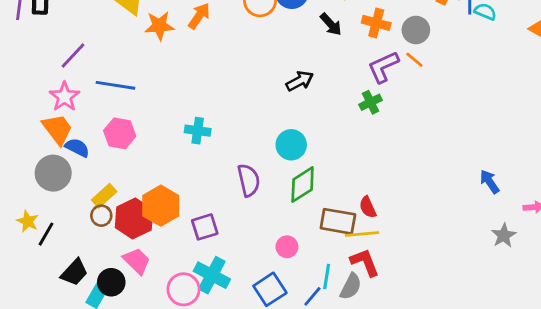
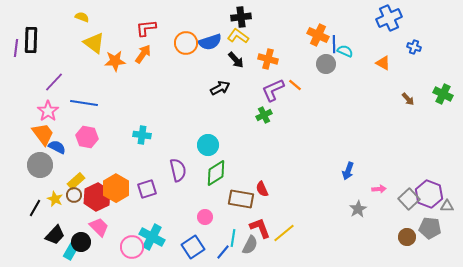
gray circle: (416, 30) -> (326, 64), moved
black arrow: (300, 81) -> (220, 88), moved
blue arrow: (490, 182) -> (348, 171), turned -126
yellow star: (28, 221) -> (55, 199), moved
purple square: (205, 227) -> (147, 189), moved
yellow line: (362, 234) -> (284, 233), moved, turned -35

